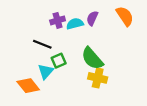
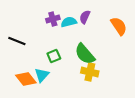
orange semicircle: (125, 16) -> (119, 26), moved
black line: (42, 44) -> (17, 41), moved
cyan triangle: (46, 71) -> (42, 75), moved

